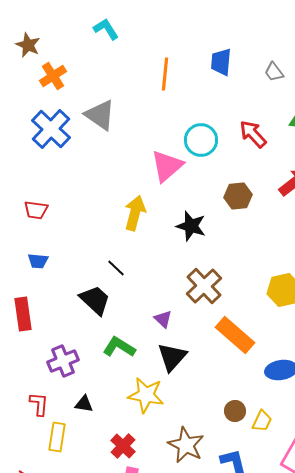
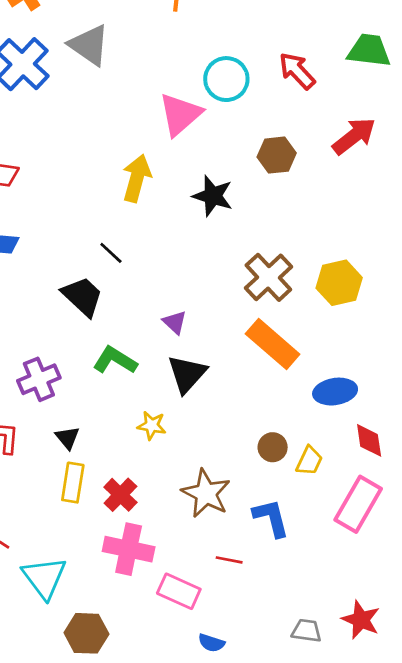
brown cross: (204, 286) -> (268, 277), moved
yellow star: (146, 395) -> (152, 425), size x0.6
black triangle: (84, 404) -> (67, 438), turned 42
yellow rectangle: (57, 437) -> (73, 483), moved

